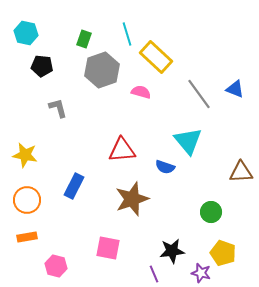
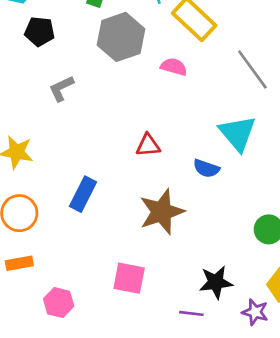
gray L-shape: (58, 108) -> (61, 88), turned -100
red triangle: (122, 150) -> (148, 145), size x0.7
purple line: (154, 274) -> (191, 313), turned -60

